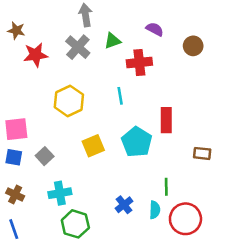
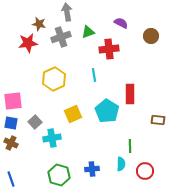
brown star: (16, 30) -> (39, 24), moved
gray cross: (78, 47) -> (61, 37), turned 30
cyan cross: (60, 193) -> (52, 138), moved
brown cross: (15, 194) -> (11, 143), moved
blue cross: (124, 205) -> (92, 169), moved, turned 32
red circle: (185, 219) -> (145, 171), size x0.7

